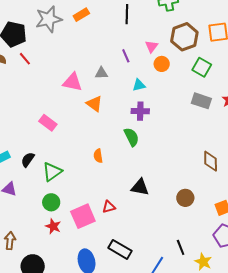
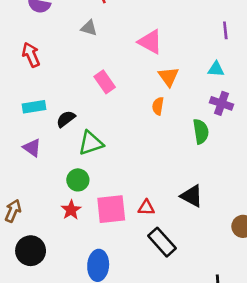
gray triangle: (101, 73) -> (89, 28), moved
cyan triangle: (139, 85) -> (216, 69), moved
orange semicircle: (98, 156) -> (158, 106), moved
black rectangle: (120, 249) -> (162, 242), moved

